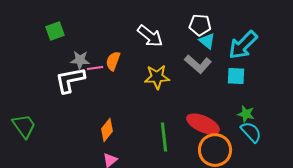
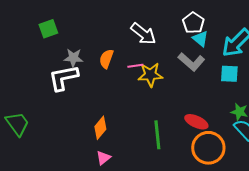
white pentagon: (200, 25) -> (193, 23), turned 30
pink line: (95, 68) -> (135, 66), moved
red ellipse: (203, 124) -> (196, 122), size x0.7

